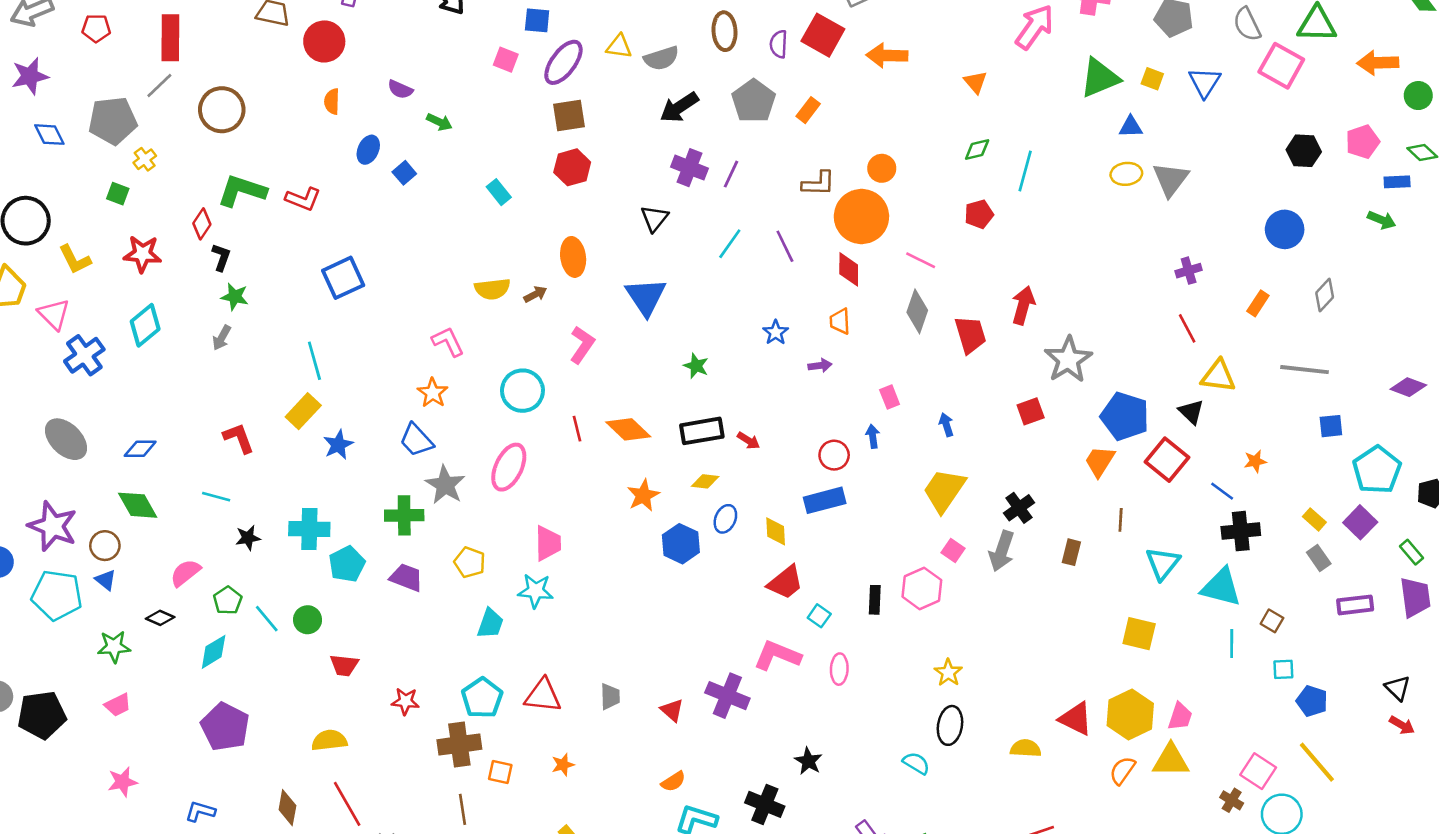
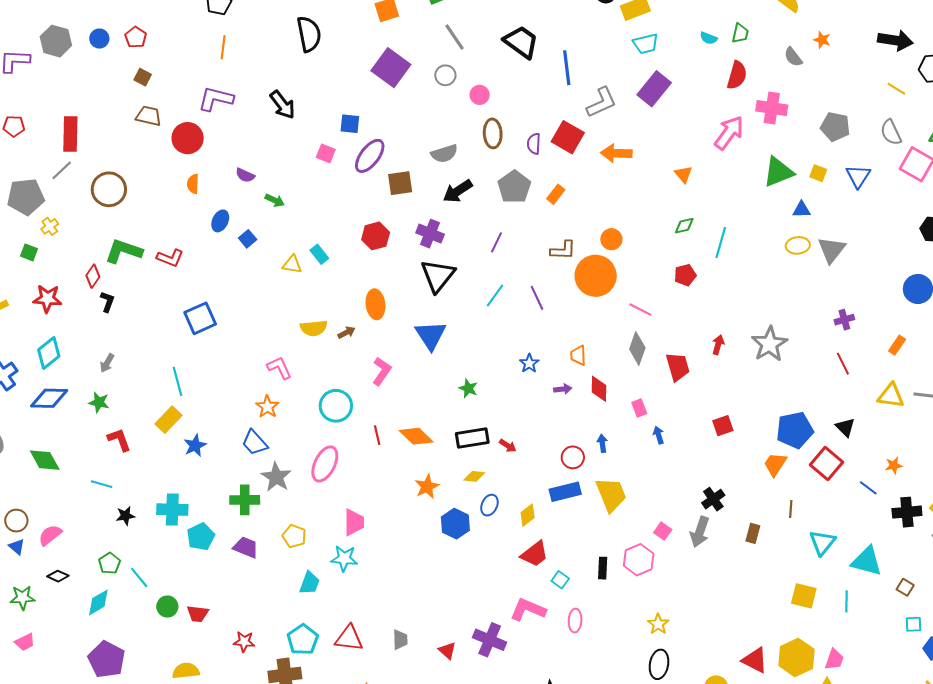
yellow triangle: (619, 46) -> (292, 265), moved
brown square: (569, 116) -> (400, 183), moved
purple cross: (689, 168) -> (430, 234), moved
black triangle: (654, 218) -> (438, 276), size x1.6
red diamond: (849, 269) -> (599, 389), moved
green star: (235, 297) -> (99, 402), moved
red arrow: (1023, 305) -> (718, 345), size x0.7
gray star: (1068, 360) -> (769, 344), moved
yellow triangle: (1218, 376) -> (891, 396), moved
pink rectangle: (890, 397) -> (639, 408), moved
blue pentagon: (1125, 416) -> (795, 430), turned -30
blue diamond: (140, 449) -> (49, 398), moved, size x1.5
yellow trapezoid: (944, 490) -> (611, 495), moved, turned 123
green diamond: (138, 505) -> (45, 460), moved
yellow diamond: (776, 531) -> (528, 515), turned 55
black cross: (1241, 531) -> (907, 512), moved
pink semicircle: (185, 573) -> (50, 535), moved
green circle: (308, 620) -> (167, 607), moved
cyan line: (1232, 644) -> (846, 601), moved

